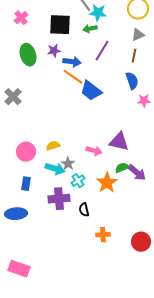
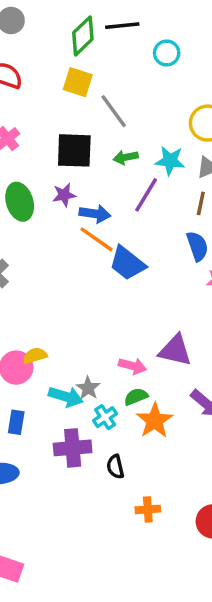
cyan star: (98, 13) -> (170, 161), moved
yellow semicircle: (53, 146) -> (35, 356), moved
green semicircle: (122, 168) -> (136, 397), moved

